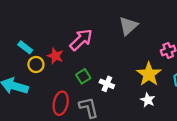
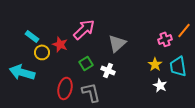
gray triangle: (128, 26) -> (117, 43), moved
yellow star: (149, 74) -> (155, 64), moved, size x0.6
white star: (148, 100) -> (160, 85), moved

